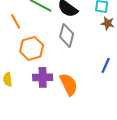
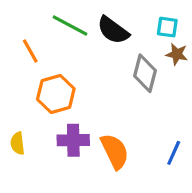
gray diamond: (67, 35) -> (145, 73), moved
blue line: (106, 65) -> (174, 153), moved

